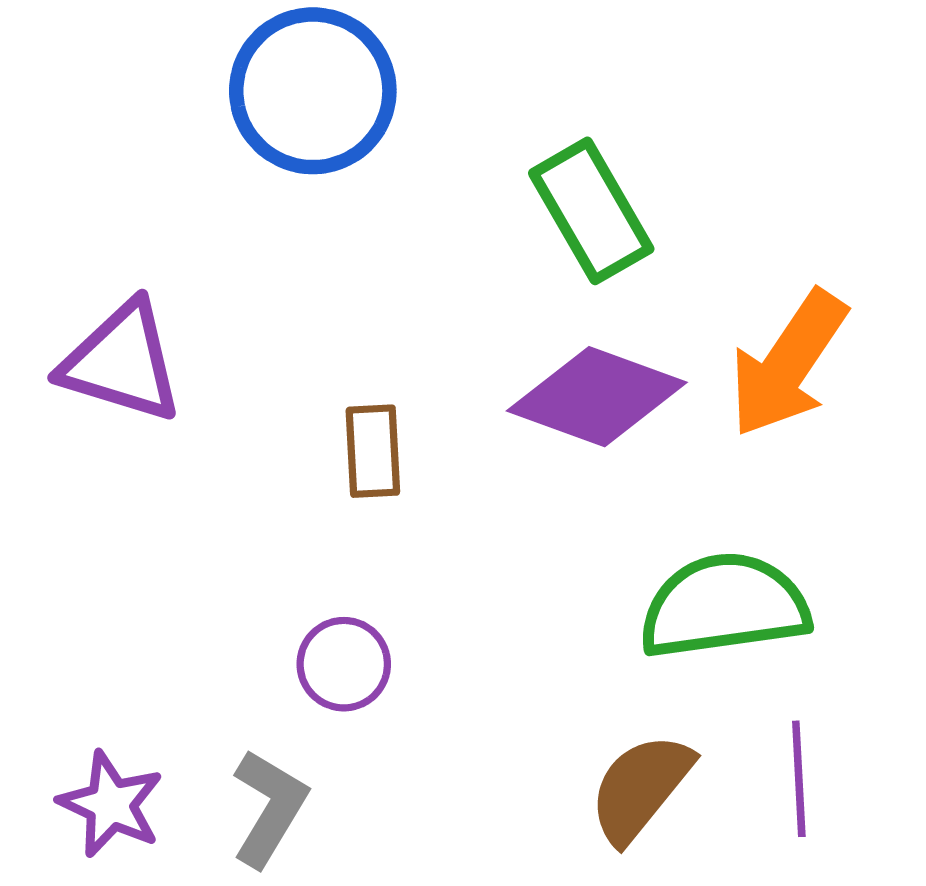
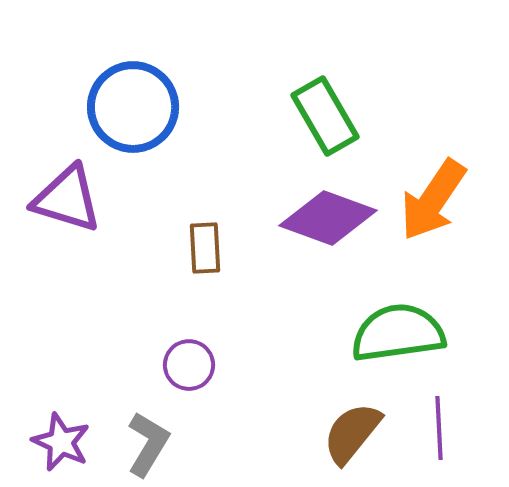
blue circle: (313, 91) -> (133, 107), moved

